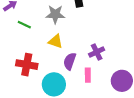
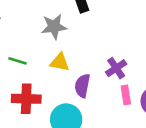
green line: (24, 25) -> (17, 61), moved
pink rectangle: (88, 75) -> (126, 95), moved

